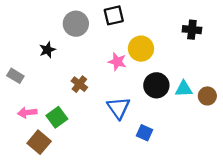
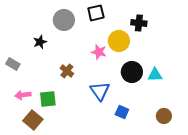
black cross: (192, 30) -> (139, 23), moved
brown circle: (207, 96) -> (164, 116), moved
green square: (57, 117) -> (48, 99), turned 30

